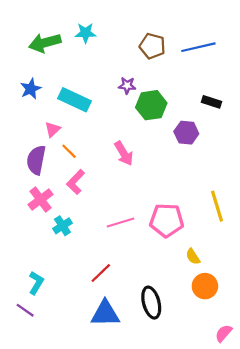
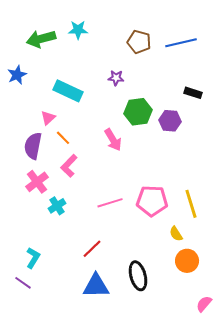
blue star: (31, 89) -> (17, 75), moved
green hexagon: (151, 105) -> (138, 112), moved
yellow line: (217, 206) -> (191, 204), moved

